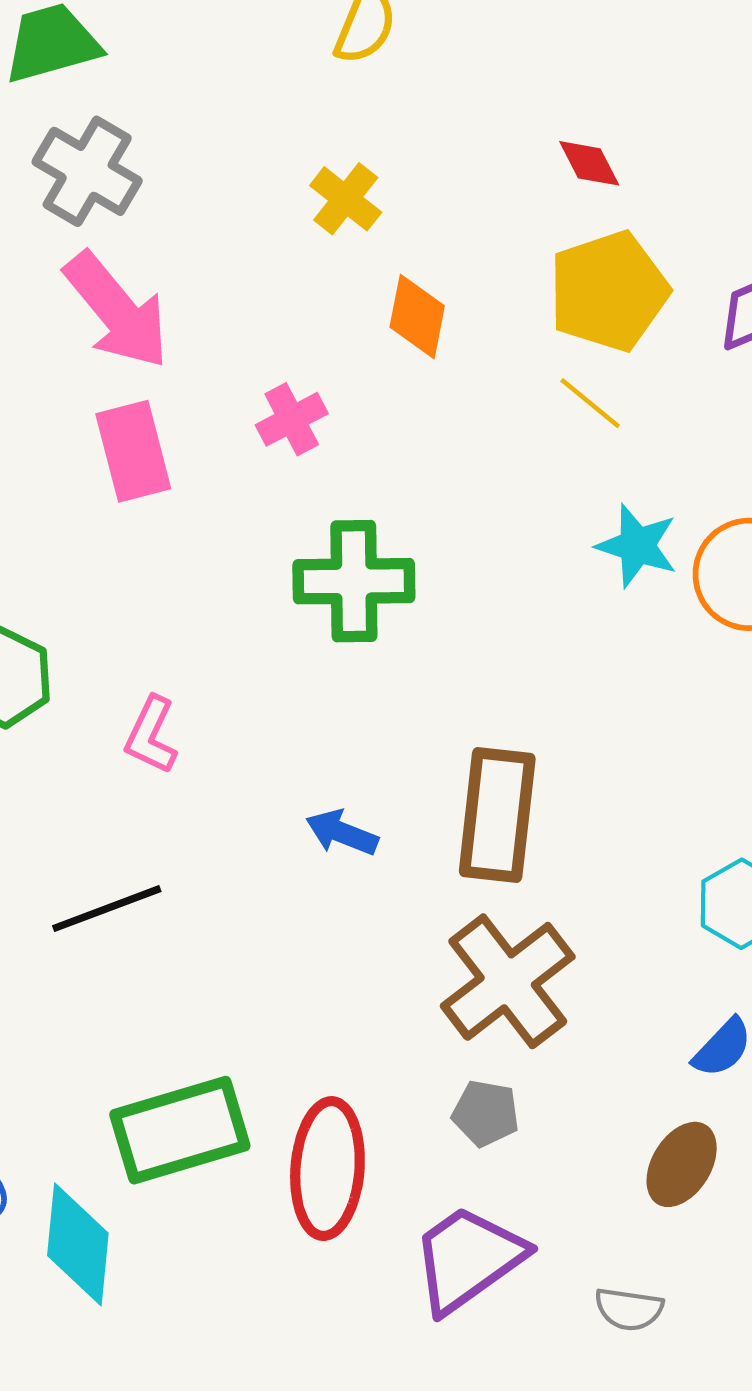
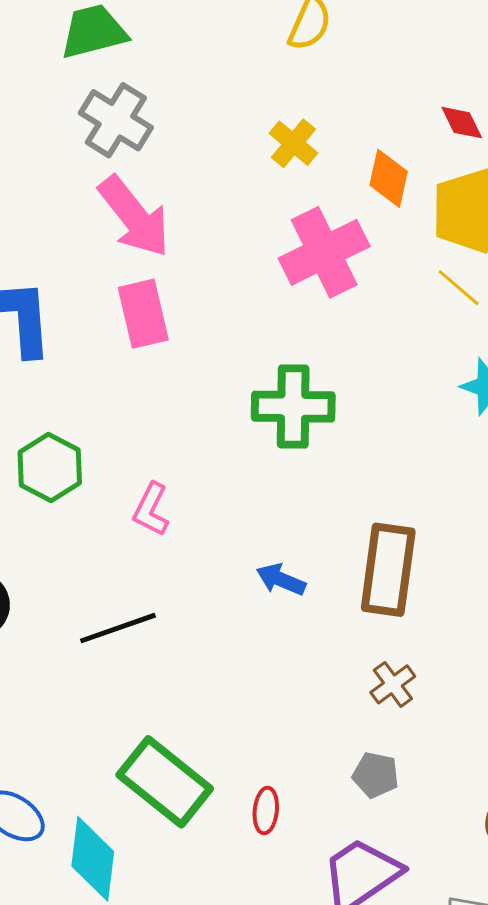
orange diamond: (417, 316) -> (389, 178), moved
pink cross: (292, 419) -> (324, 252), moved, size x1.8
brown cross: (508, 981) -> (393, 684), size x0.5
green rectangle: (180, 1130) -> (165, 782), turned 54
red ellipse: (327, 1169) -> (266, 811), size x0.5

